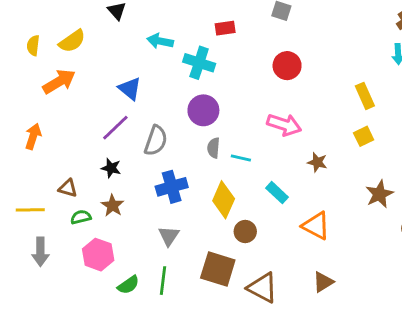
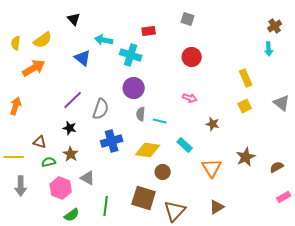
blue triangle: (130, 89) -> (83, 58), moved
pink arrow: (284, 125) -> (190, 98), size x0.6
brown star: (379, 194) -> (246, 157), moved
yellow diamond: (224, 200) -> (148, 150), turned 75
orange triangle: (316, 226) -> (212, 168), turned 30
gray triangle: (169, 236) -> (88, 178), moved, turned -35
green semicircle: (128, 285) -> (72, 215), moved
brown triangle: (263, 288) -> (175, 211), turned 45

